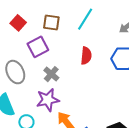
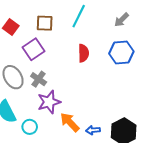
gray cross: (51, 74) -> (39, 79), moved

